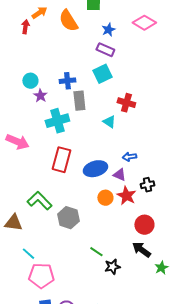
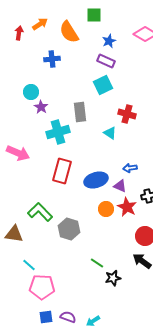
red arrow: (25, 27) -> (19, 33), moved
blue cross: (67, 81) -> (52, 59), moved

